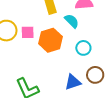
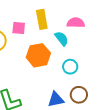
pink square: (28, 32) -> (19, 28), moved

